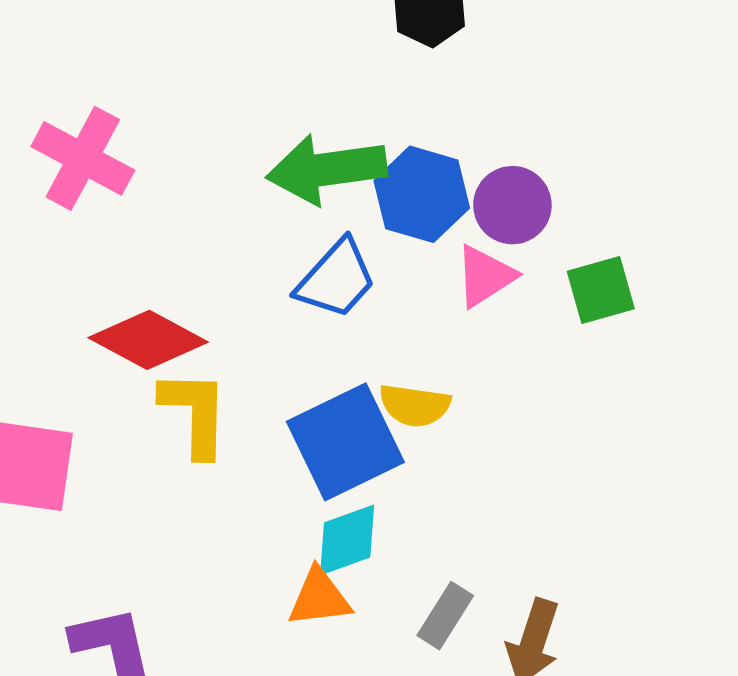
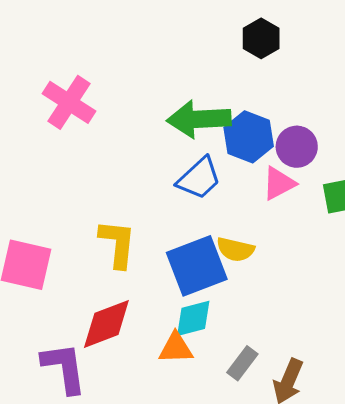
red diamond: (148, 340) -> (106, 324), moved, turned -54

